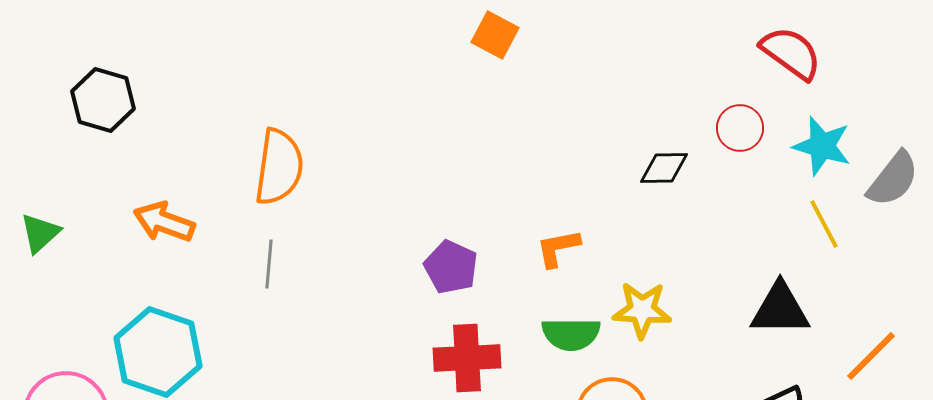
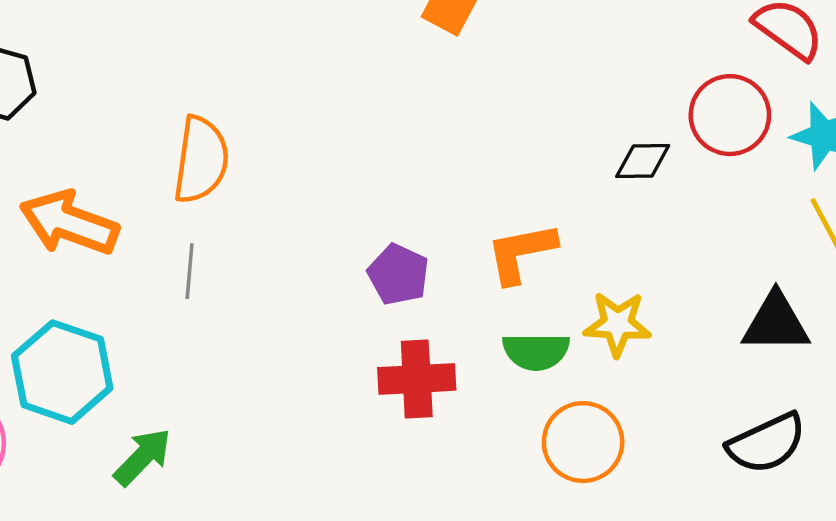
red circle: (740, 128) -> (730, 115), size x1.5
orange arrow: (164, 222) -> (69, 223), size x1.4
orange L-shape: (558, 248) -> (521, 253), size x1.4

